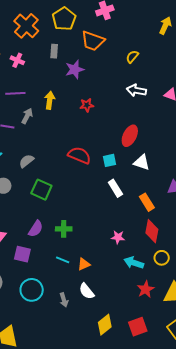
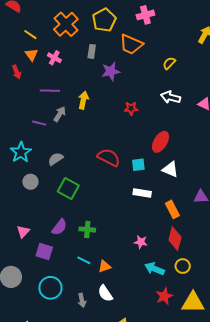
red star: (87, 105) -> (131, 108), moved
white rectangle: (115, 188) -> (142, 193), turned -54

